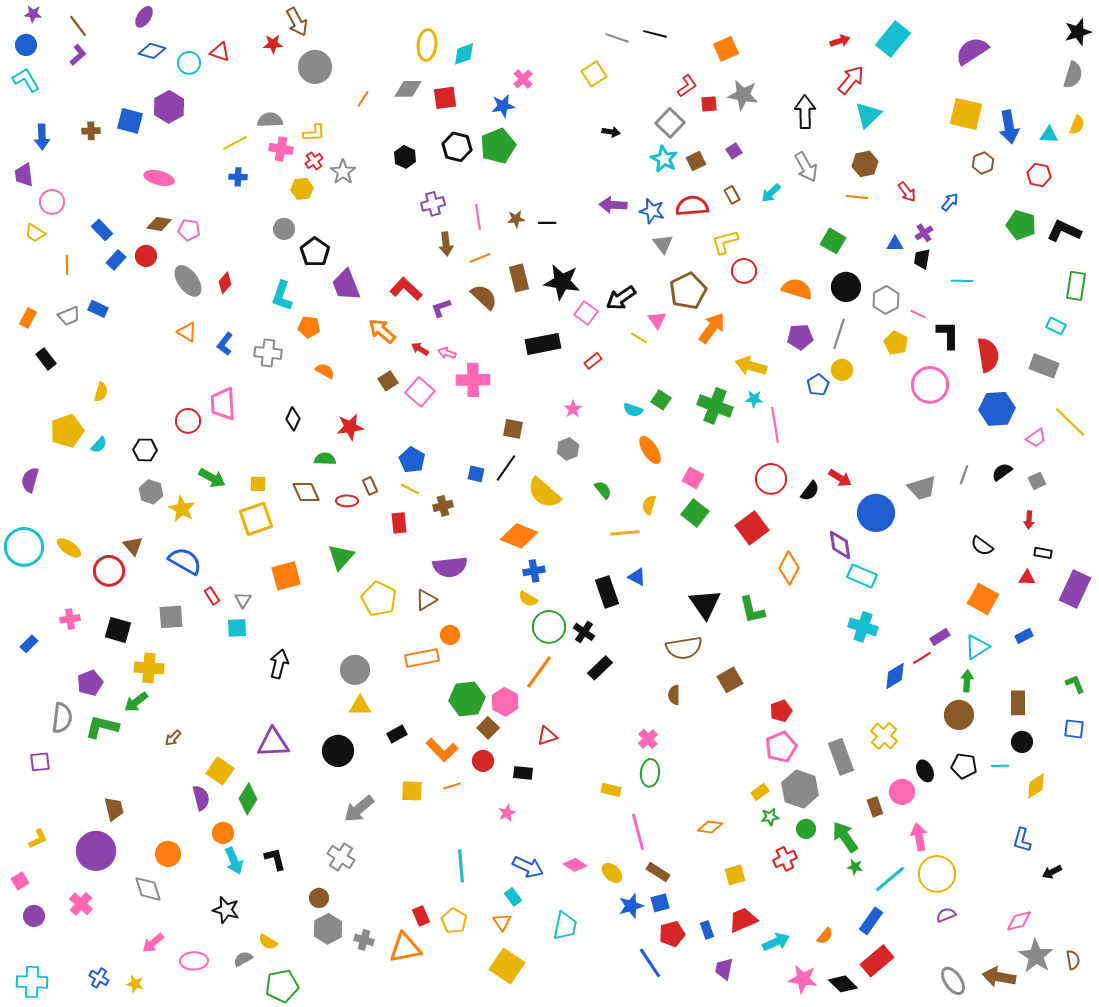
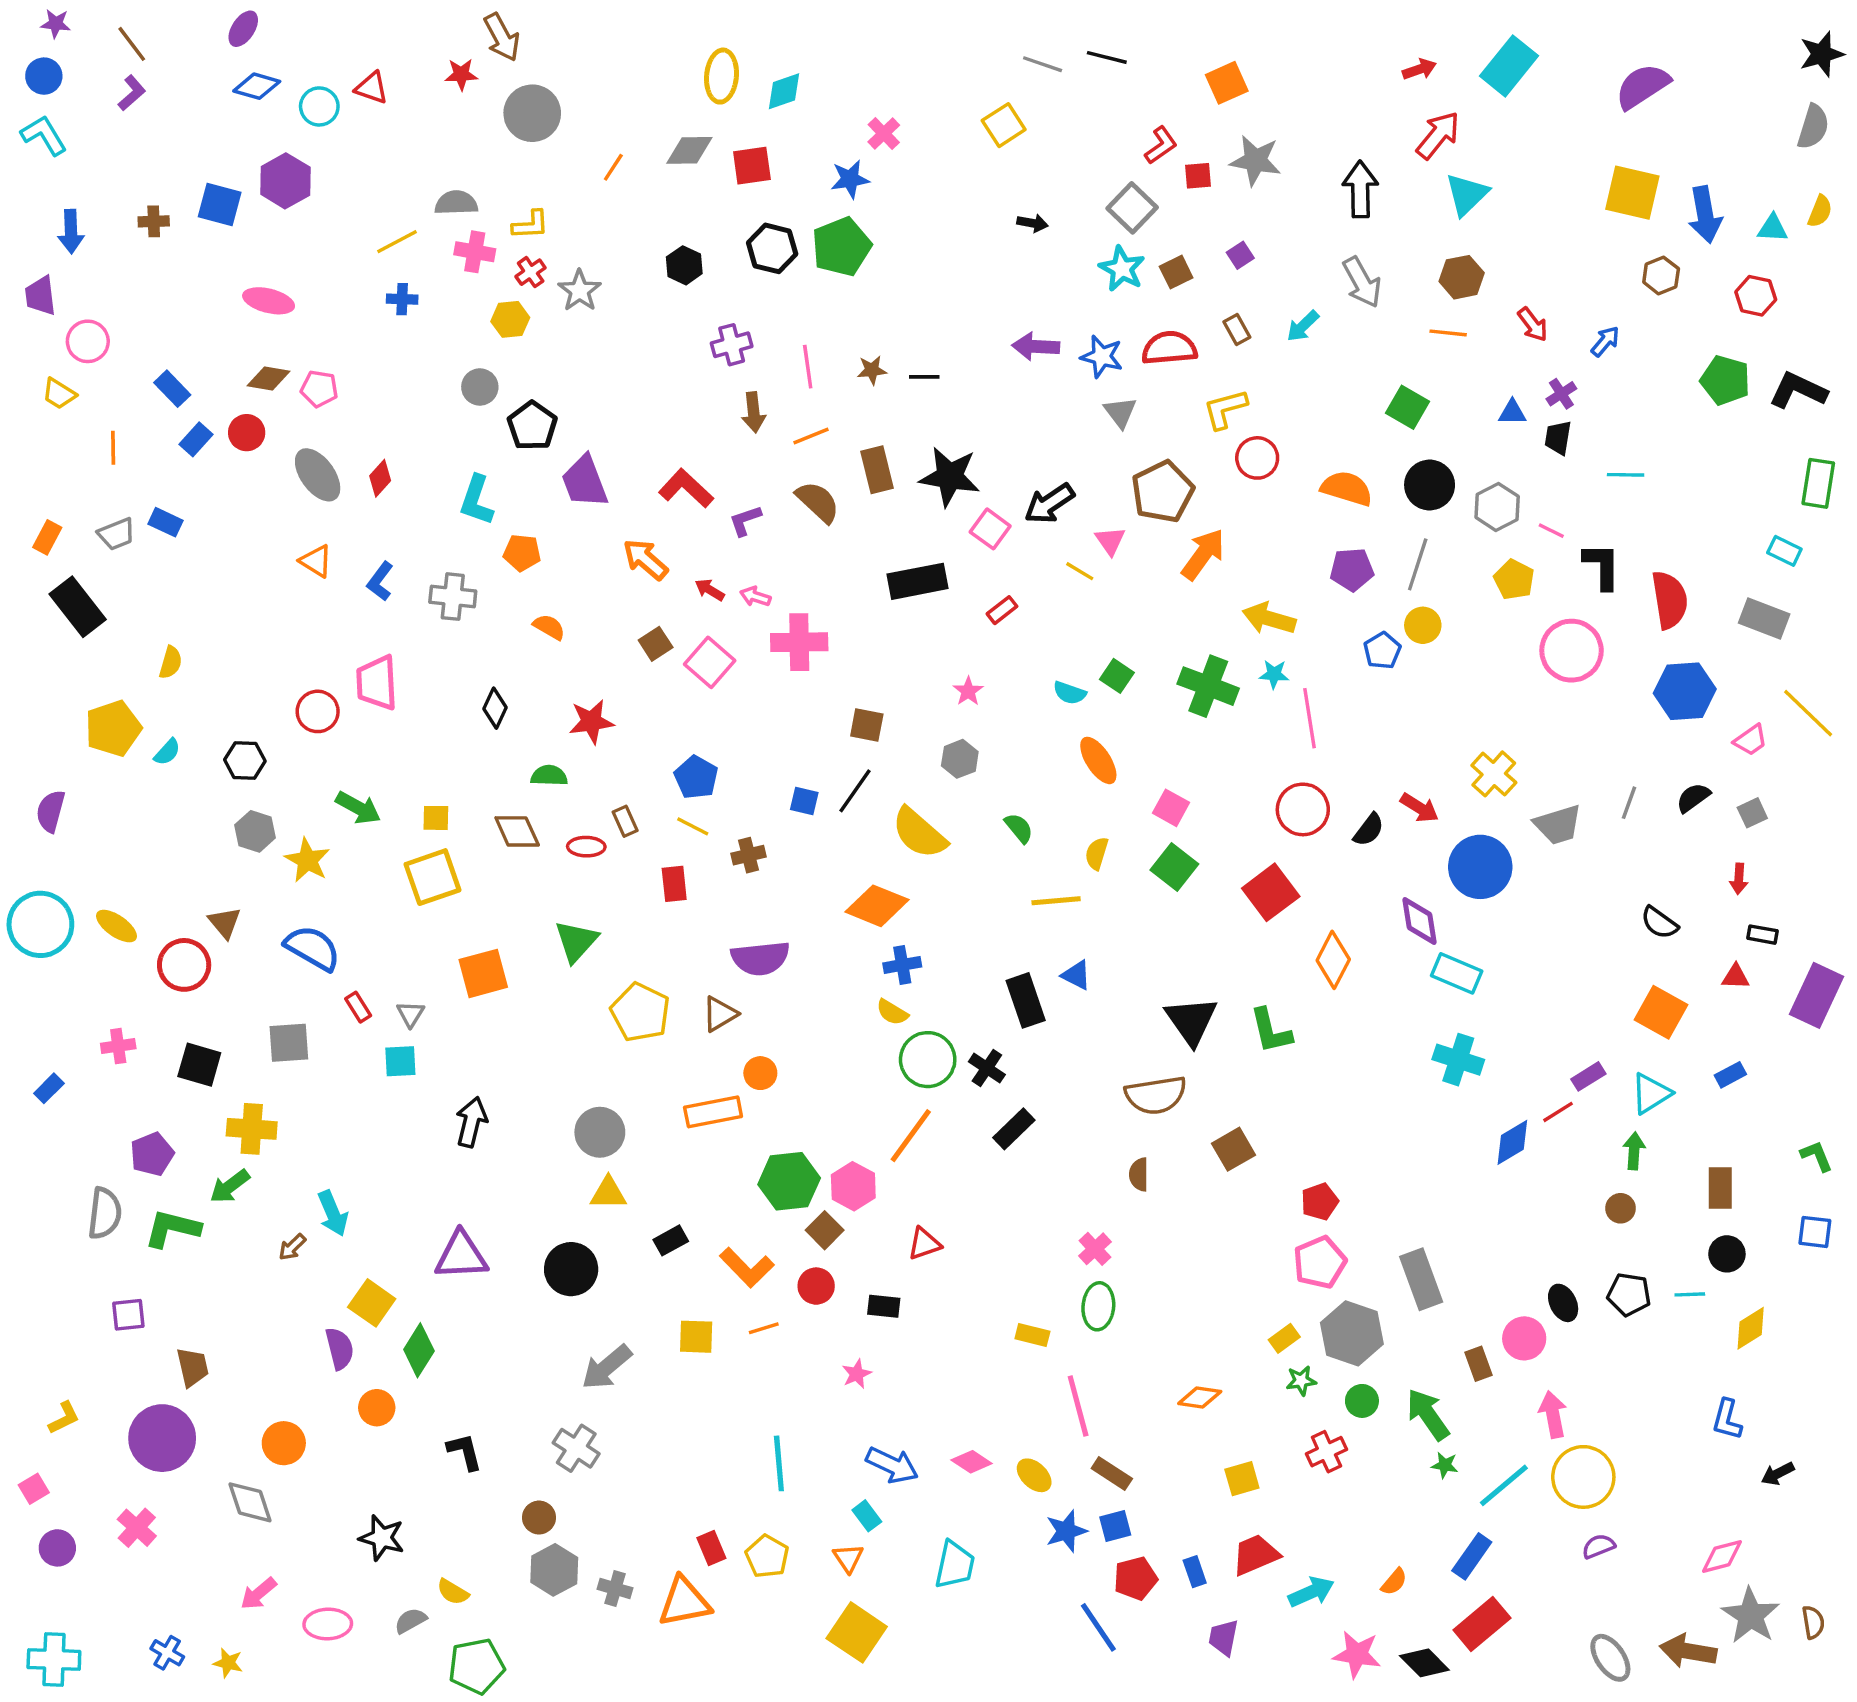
black rectangle: (46, 359) -> (78, 607), size x1.6
brown circle: (959, 715) -> (1621, 1208), size x0.6
yellow cross: (884, 736) -> (1494, 774), moved
purple square: (40, 762) -> (128, 1315), moved
cyan arrow: (234, 861) -> (333, 1213), moved

